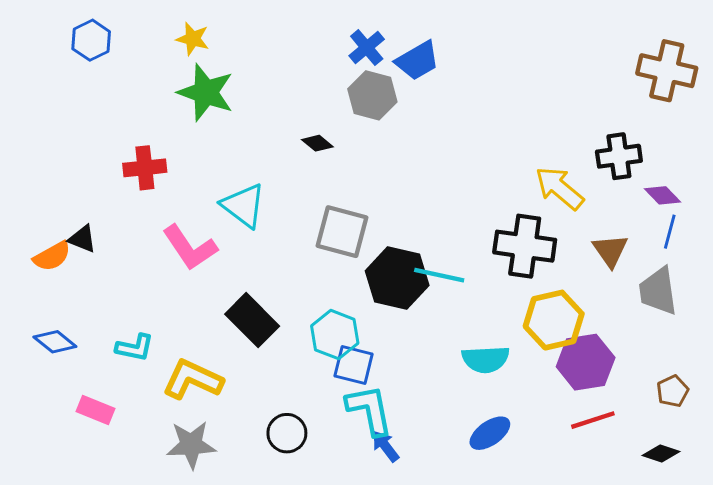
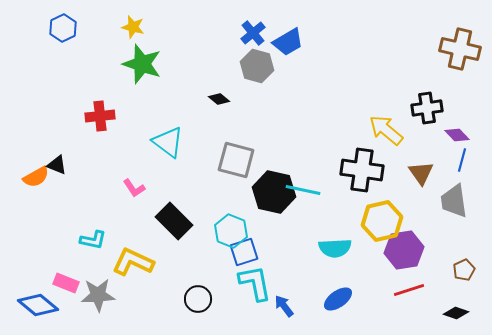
pink L-shape: (190, 248) -> (134, 188), moved, size x0.6
blue diamond: (55, 342) -> (38, 305), moved, size x1.4
blue square: (354, 365) -> (244, 252), turned -32
gray star: (191, 445) -> (98, 295), moved
blue arrow: (385, 446) -> (284, 306), moved

